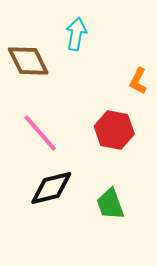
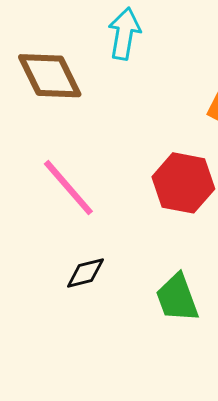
black diamond: (51, 188) -> (85, 273), size x0.6

